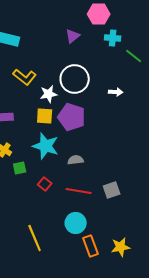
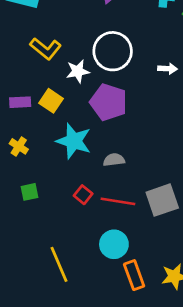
yellow square: (45, 116) -> (51, 101), moved, turned 30
green square: (20, 168) -> (29, 192), moved
red square: (45, 184) -> (83, 195), moved
gray square: (112, 190) -> (162, 200), size x1.4

